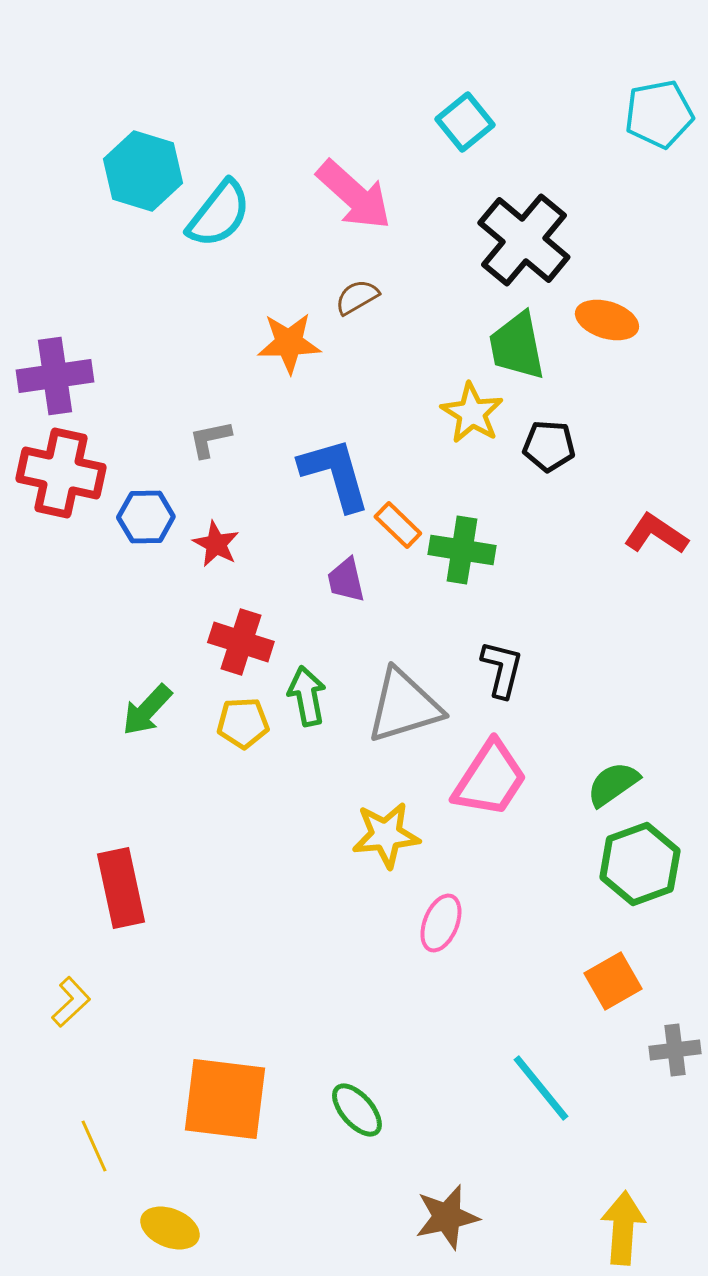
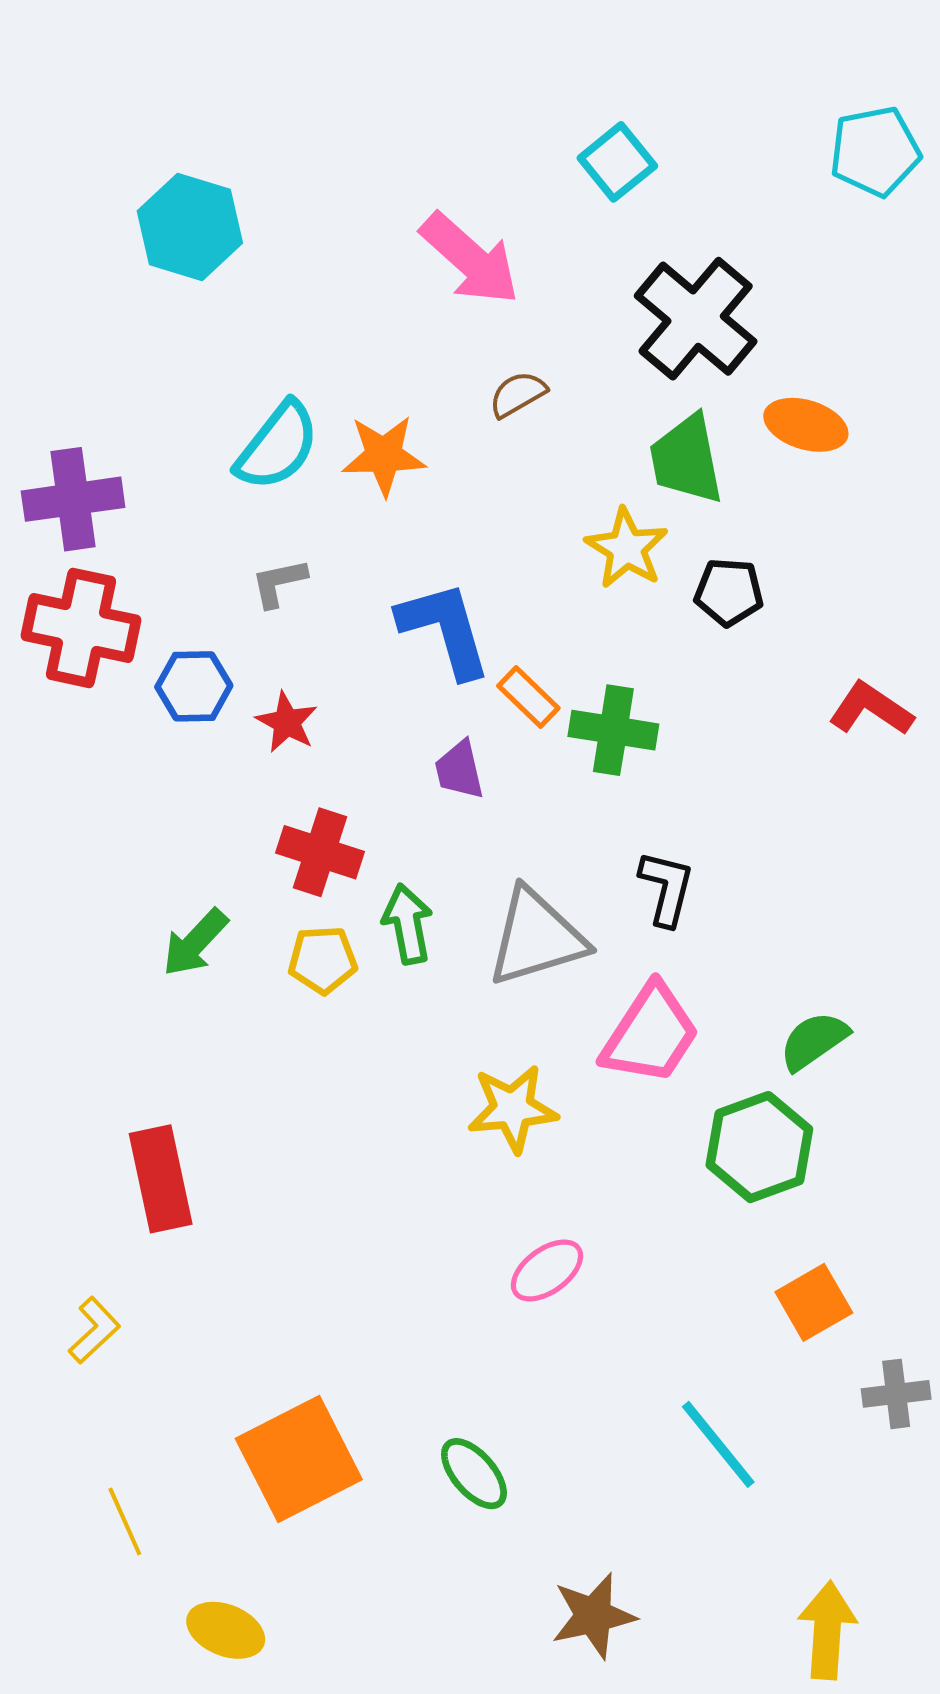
cyan semicircle: (219, 214) -> (277, 446), moved
brown semicircle: (357, 297) -> (518, 394), moved
green hexagon: (640, 864) -> (759, 1147), moved
pink ellipse: (441, 923) -> (547, 1271), moved, turned 32
orange square: (225, 1099) -> (299, 1459), turned -34

